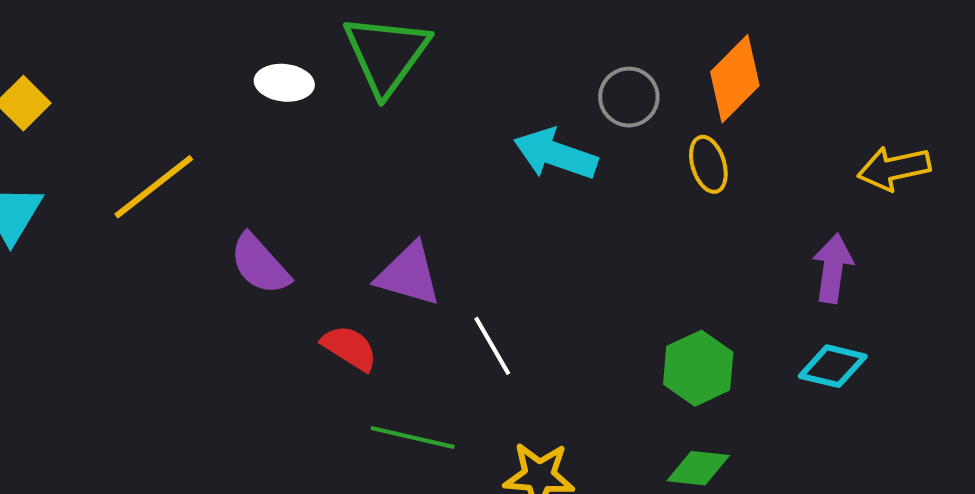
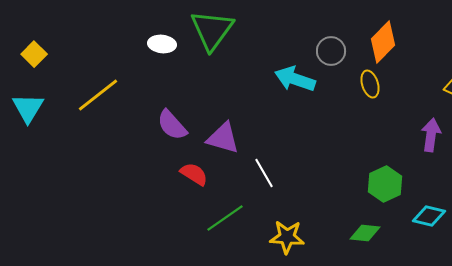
purple semicircle: (260, 264) -> (172, 125), moved
cyan diamond: (833, 366) -> (429, 216), moved
green hexagon: (698, 368) -> (385, 184), moved
green line: (413, 438) -> (225, 218), turned -48

